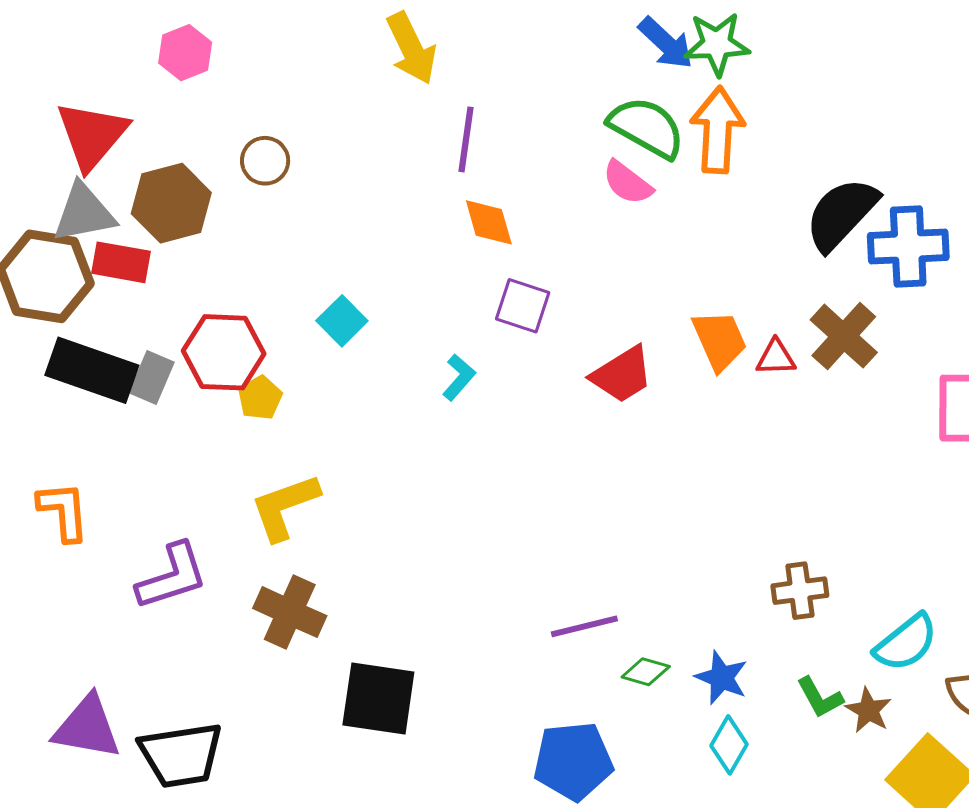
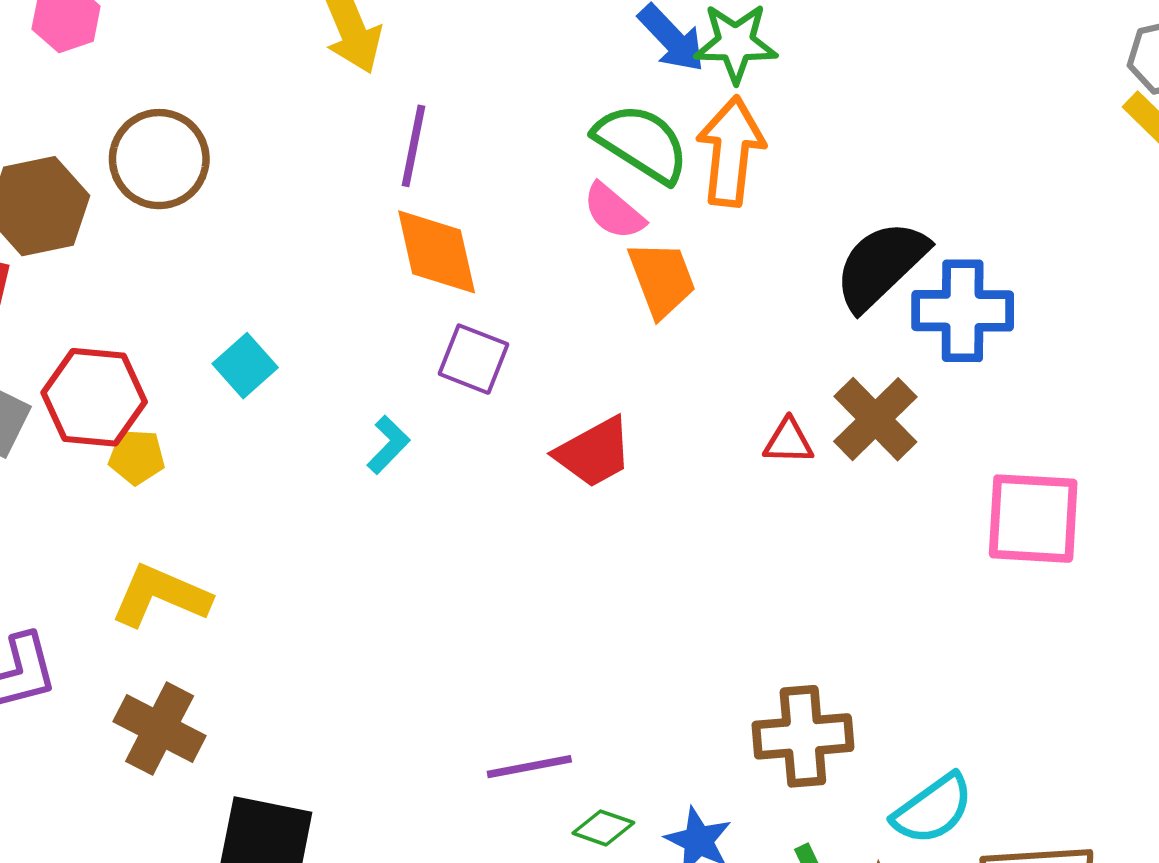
brown circle: (265, 161) -> (159, 159), size x1.6
orange diamond: (489, 222) -> (437, 252), size x1.4
orange trapezoid: (719, 340) -> (662, 279), moved
yellow pentagon: (260, 398) -> (137, 457), turned 30
yellow L-shape: (285, 507) -> (160, 596), turned 40
brown cross: (800, 591) -> (803, 736), size x1.4

